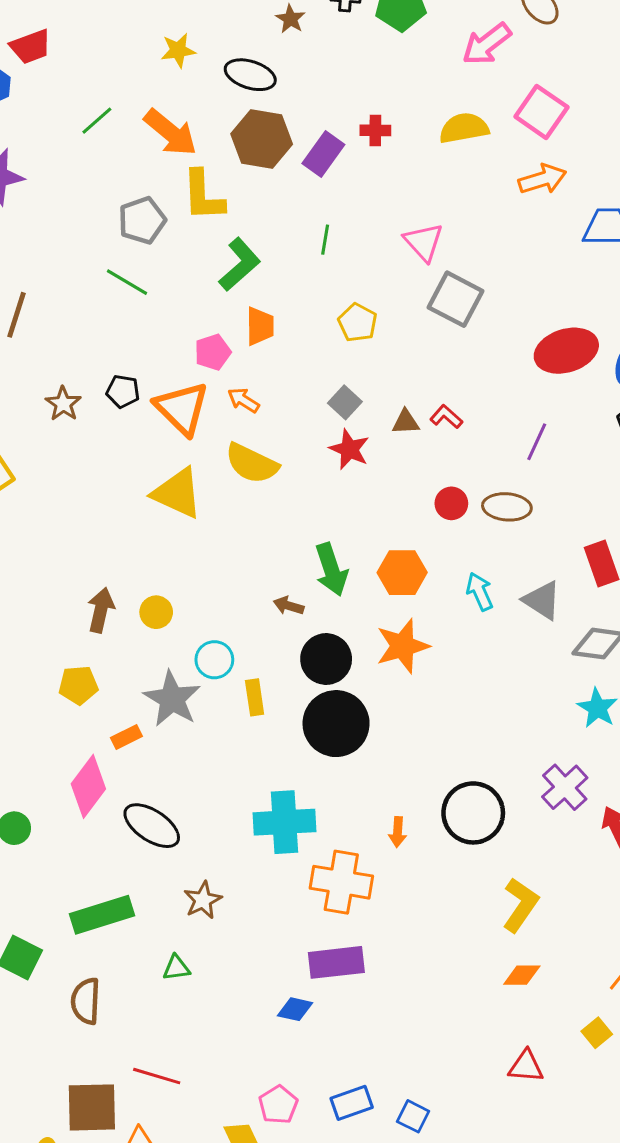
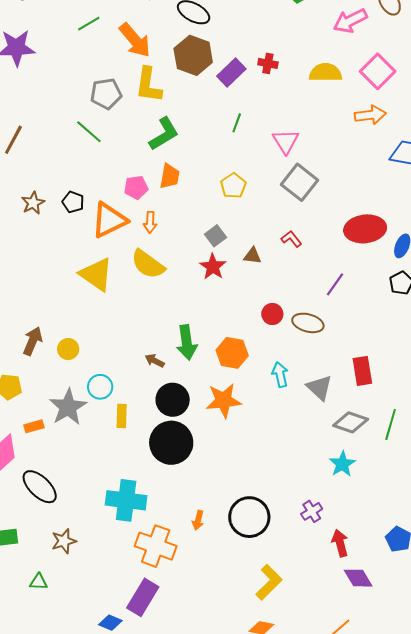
green line: (325, 240) -> (237, 123), moved
orange arrow: (243, 400) -> (150, 222), turned -130
orange triangle: (182, 408) -> (109, 220), turned 39
red L-shape: (446, 417) -> (291, 239), moved
purple cross: (565, 787) -> (312, 511), size x0.7
purple rectangle: (336, 962) -> (143, 597), turned -63

